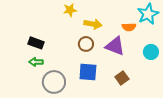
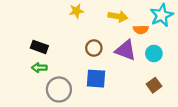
yellow arrow: (93, 24) -> (118, 16), moved
cyan circle: (151, 52) -> (154, 53), moved
brown square: (122, 78) -> (154, 85), moved

